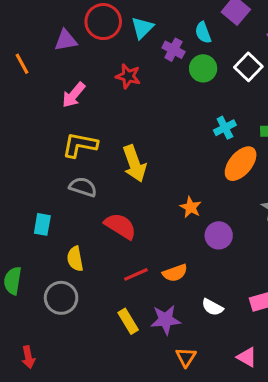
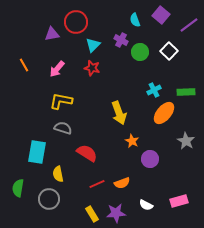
cyan triangle: (142, 28) -> (93, 45), moved
cyan semicircle: (203, 33) -> (135, 20), moved
orange line: (22, 64) -> (24, 65), moved
red star: (128, 76) -> (92, 68), moved
yellow arrow: (134, 164) -> (119, 113), moved
cyan rectangle: (42, 224) -> (37, 152), size x1.6

